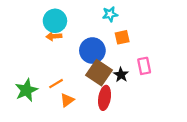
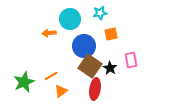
cyan circle: (55, 21) -> (70, 19), moved

